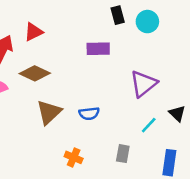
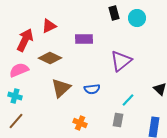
purple rectangle: (98, 49) -> (84, 39), moved
purple triangle: (144, 84) -> (121, 61), moved
cyan line: (149, 125) -> (128, 100), moved

